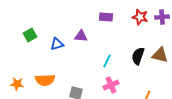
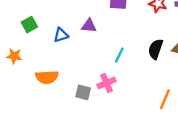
orange star: (17, 84) -> (14, 56), moved
pink cross: (111, 85) -> (106, 83), moved

